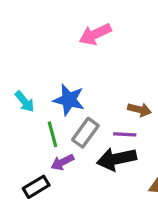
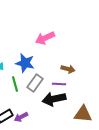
pink arrow: (95, 34) -> (45, 38), moved
purple arrow: (62, 162) -> (21, 117), moved

